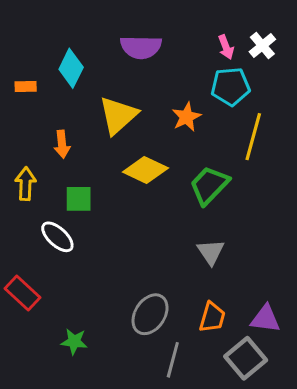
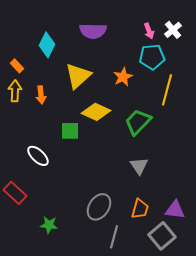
orange rectangle: (26, 87) -> (17, 66), moved, turned 48
yellow arrow: (26, 184) -> (15, 91), moved
green square: (79, 199) -> (70, 131), moved

